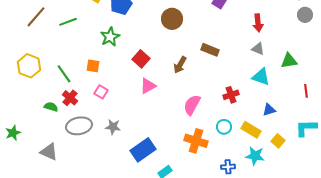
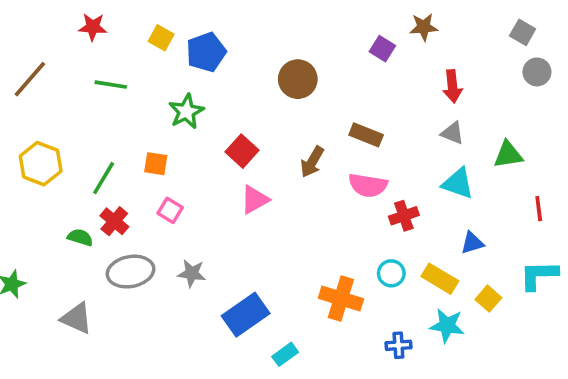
brown line: (36, 17) -> (30, 79), moved
green line: (68, 22) -> (111, 85), turned 30
green line: (64, 74) -> (104, 178), turned 66
pink semicircle: (192, 105) -> (368, 185), moved, turned -110

